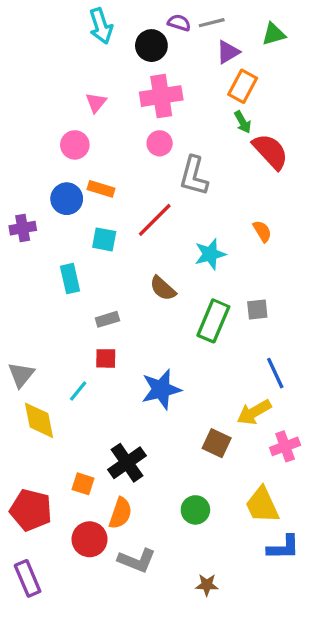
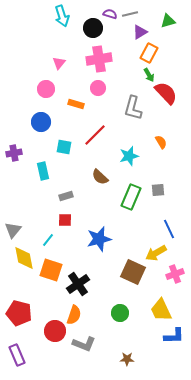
gray L-shape: (194, 176) -> (133, 108), moved
orange rectangle: (101, 189) -> (76, 104), moved
purple cross: (23, 228) -> (14, 153), moved
brown square: (217, 443) -> (133, 272), size x1.4
orange square: (83, 484) -> (51, 270), moved, size x1.6

